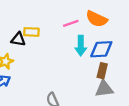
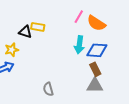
pink line: (71, 23) -> (79, 17), moved, turned -48
brown rectangle: (102, 71) -> (95, 69), turned -48

